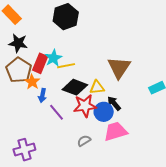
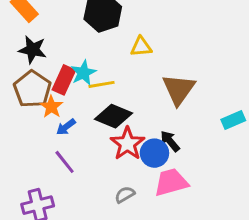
yellow triangle: (97, 87) -> (141, 47), moved
blue arrow: (42, 95) -> (66, 127), turned 40
red star: (85, 106) -> (127, 144), turned -30
purple line: (56, 112) -> (65, 162), moved

